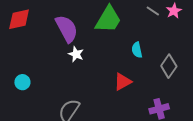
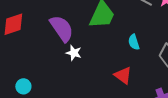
red triangle: (123, 82) -> (123, 75), turned -48

